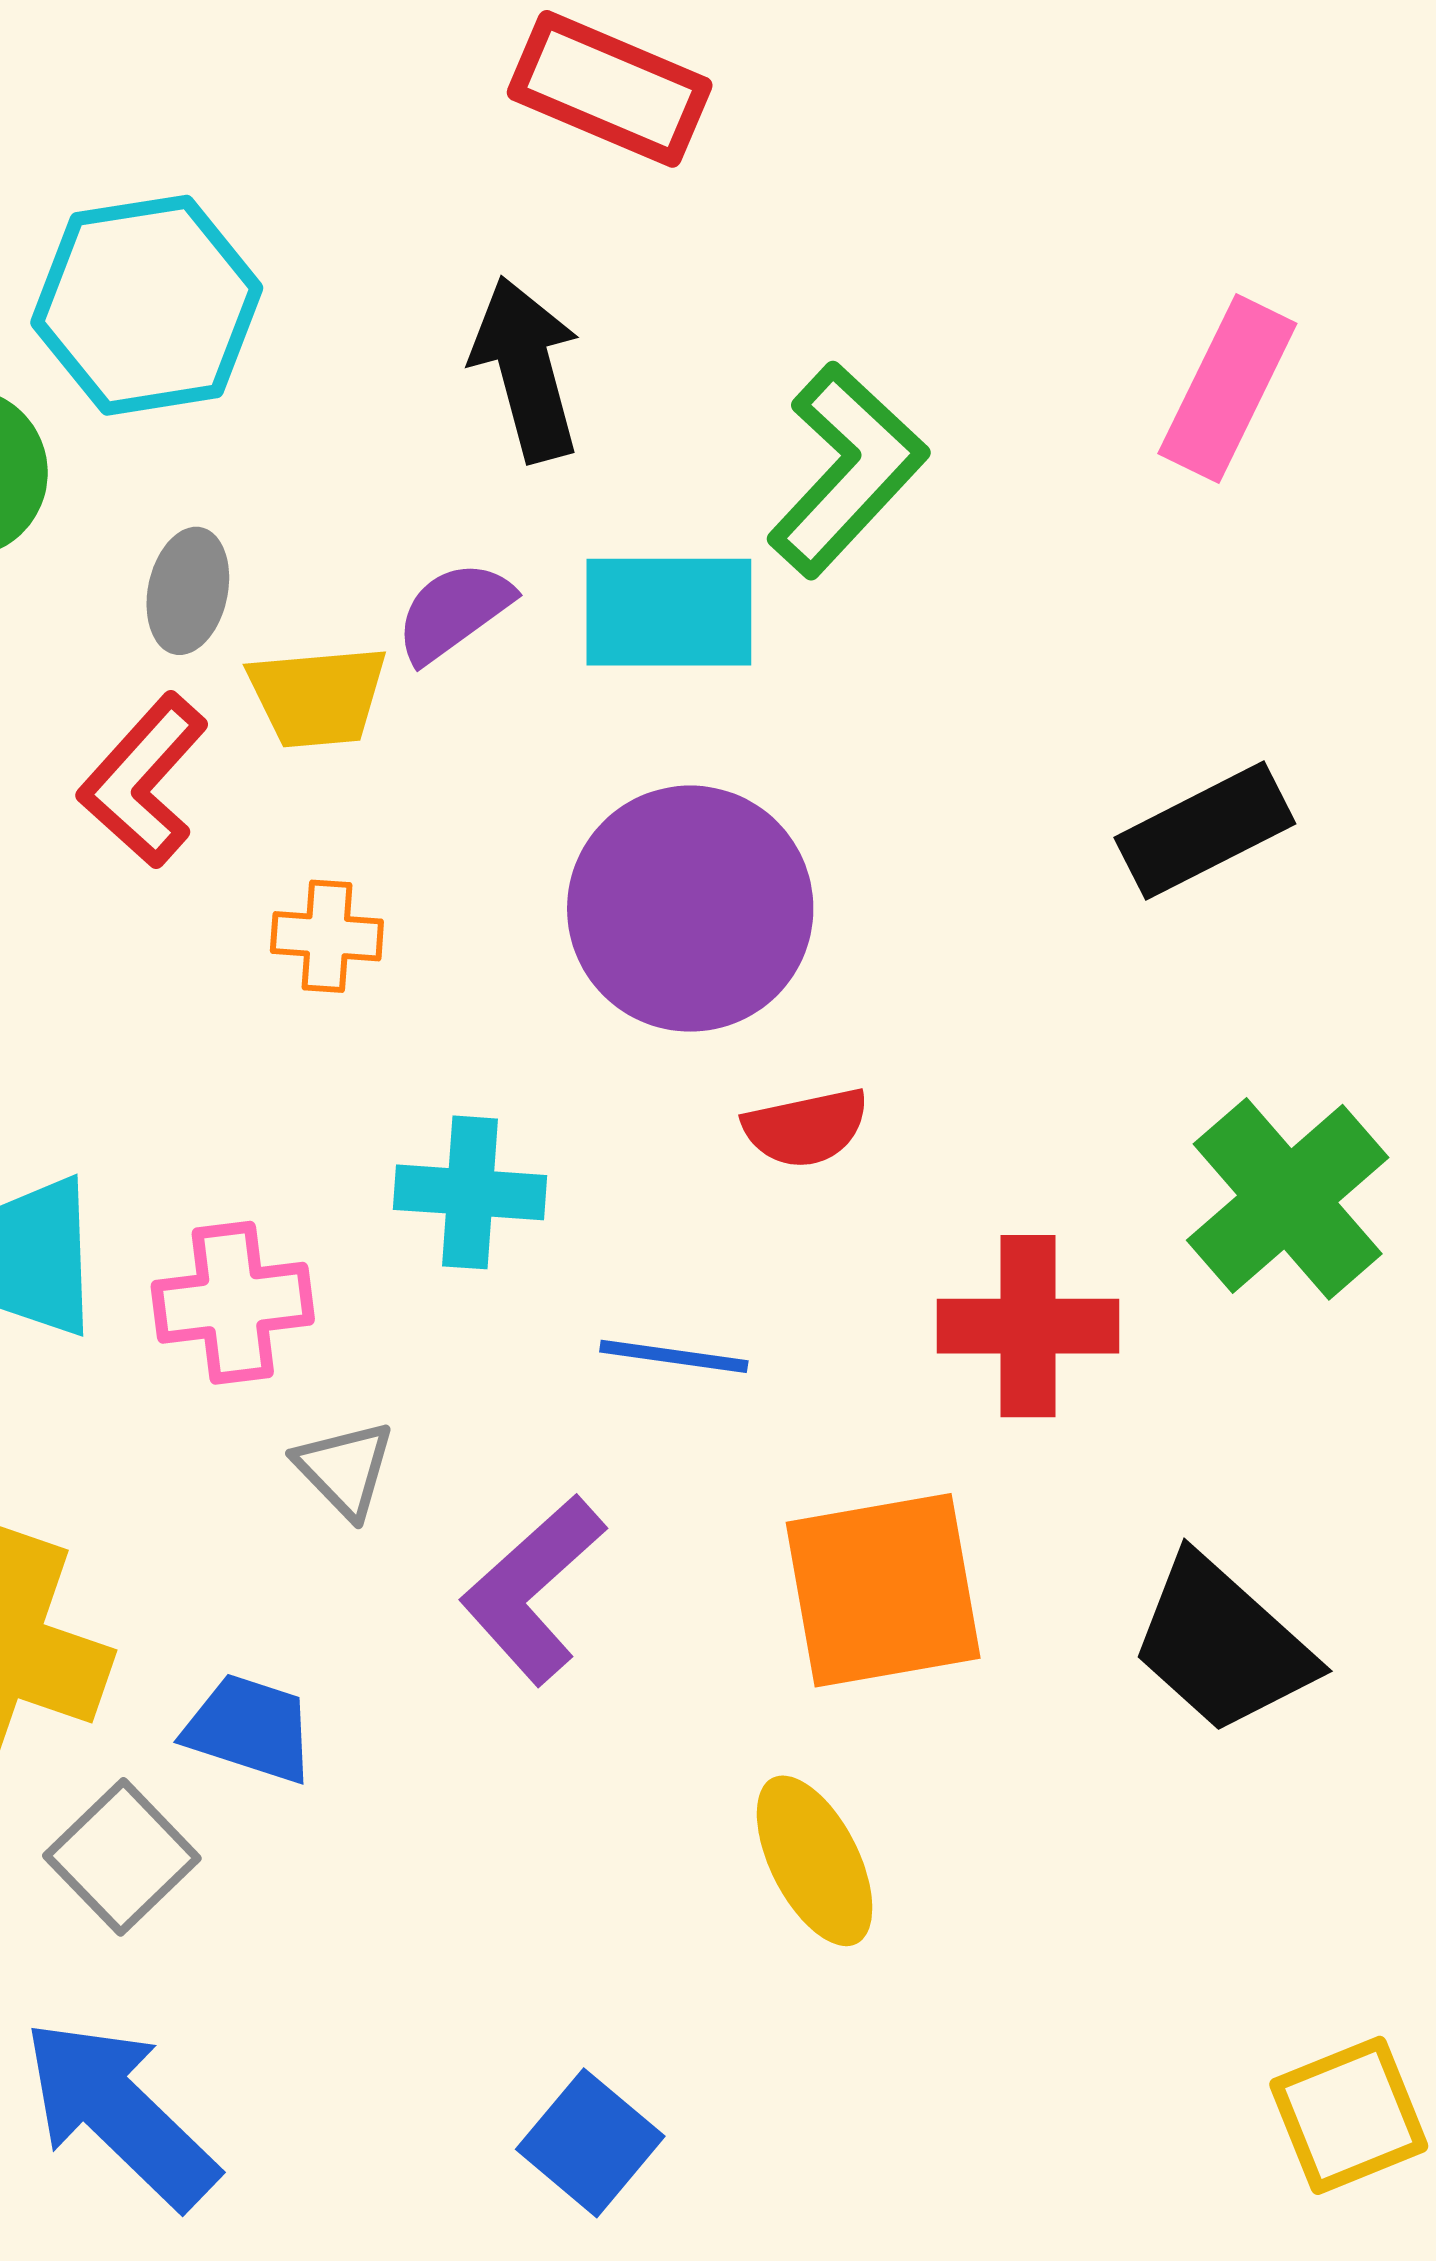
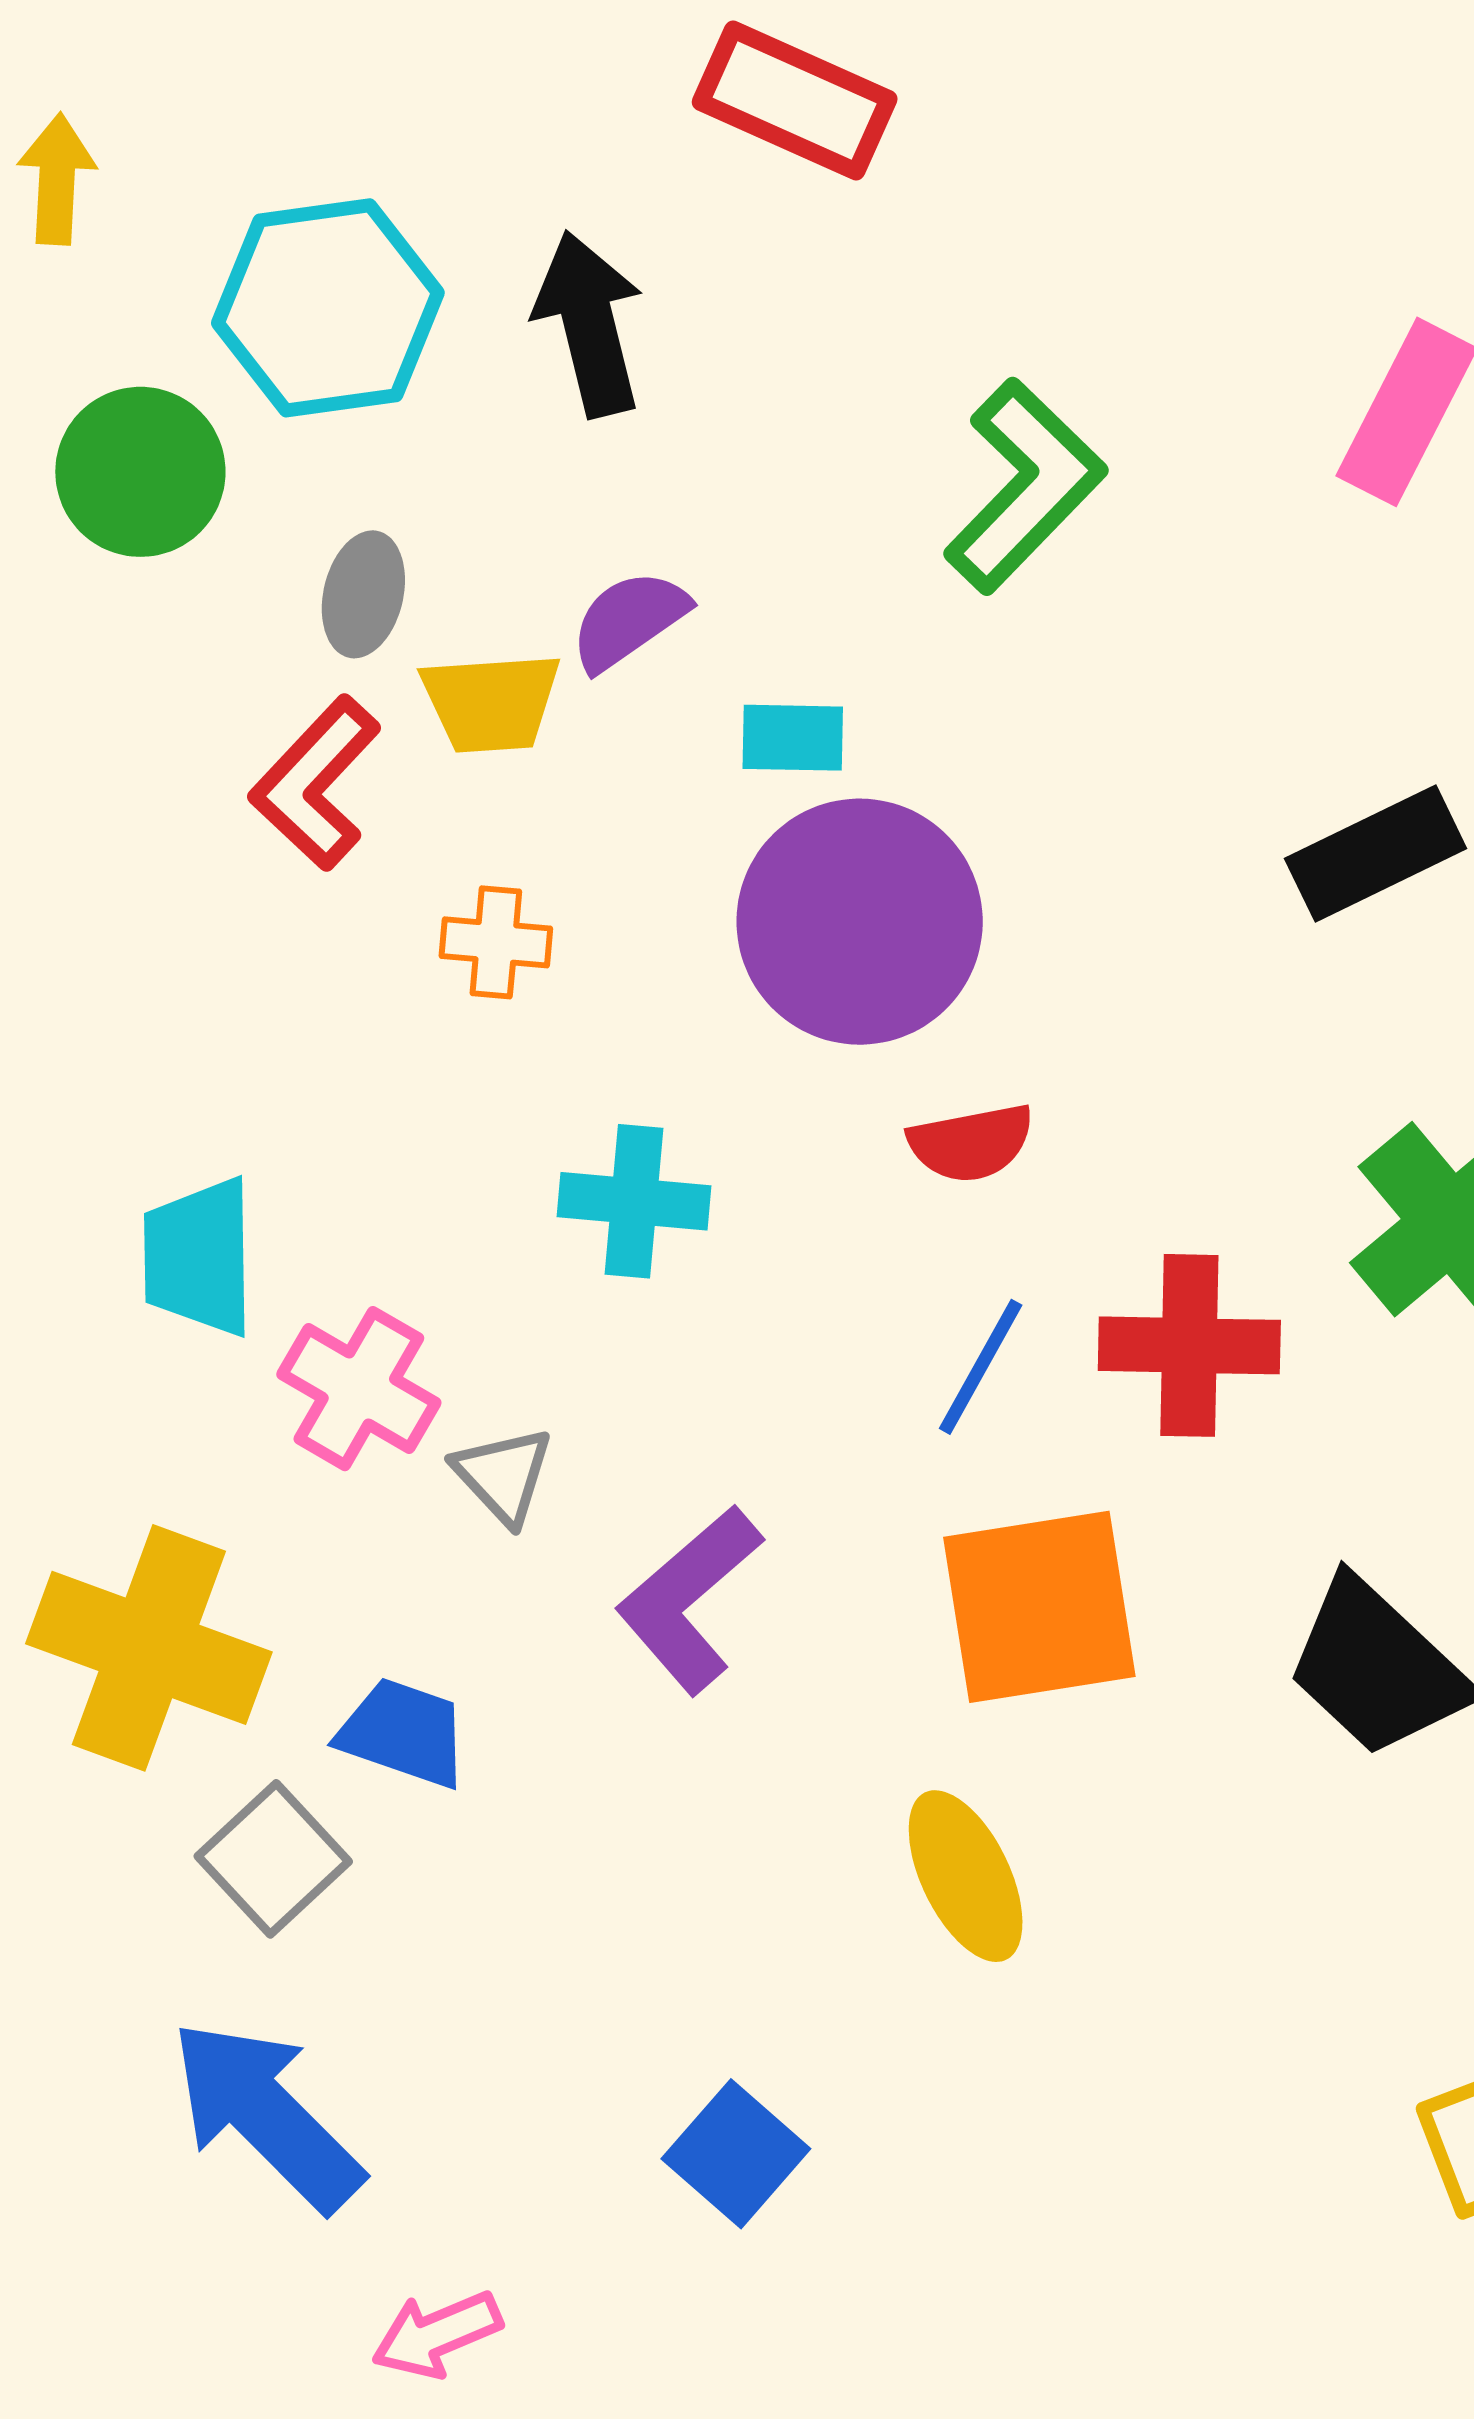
black arrow: (526, 369) -> (589, 324), moved
cyan rectangle: (669, 612) -> (793, 738), moved, size x0.6
pink cross: (233, 1303) -> (359, 1389), moved, turned 36
blue line: (674, 1356) -> (981, 1367), moved, turned -70

